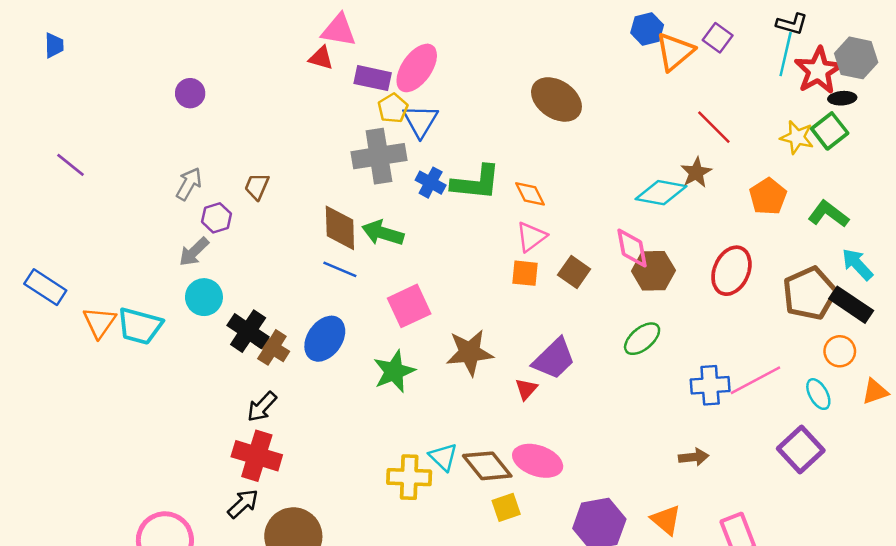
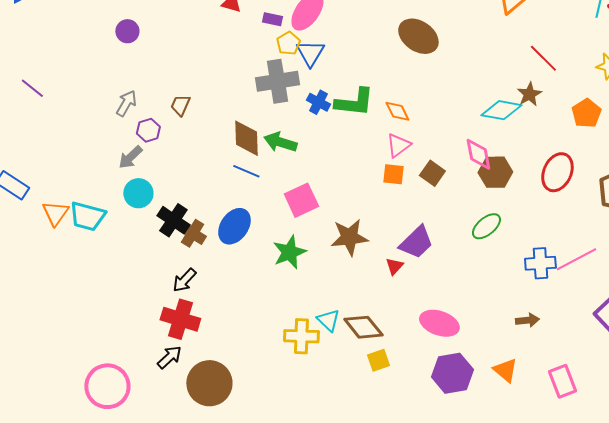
purple rectangle: (373, 78) -> (272, 19), size x0.7
pink ellipse: (538, 461) -> (439, 323), moved

